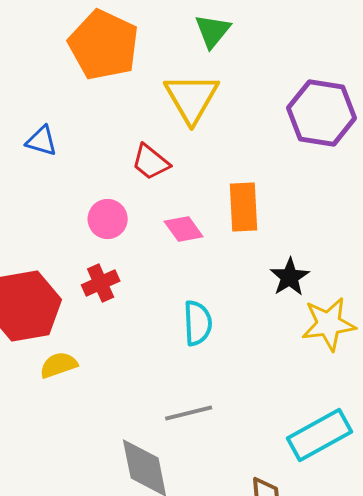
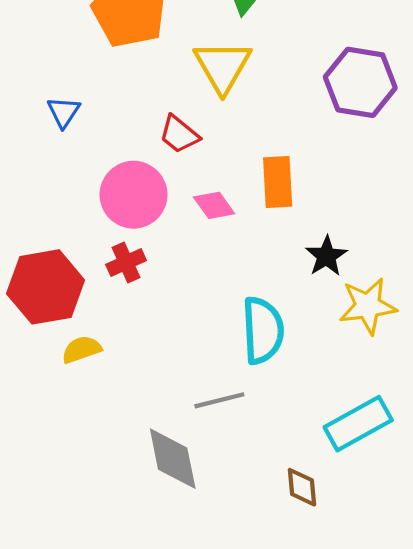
blue triangle: (42, 141) -> (64, 112), turned 48
pink circle: (108, 219) -> (134, 195), size x1.6
cyan semicircle: (198, 323) -> (263, 330), moved, size x1.4

